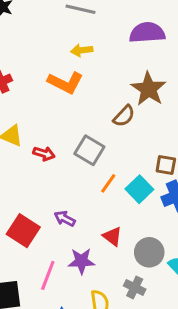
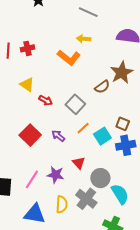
purple arrow: (65, 219) -> (58, 136), moved
red square: (23, 231) -> (30, 135), moved
gray cross: (135, 287) -> (86, 199), size x1.5

